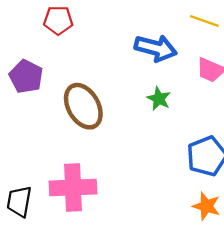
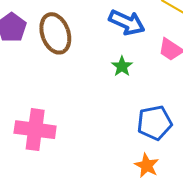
brown ellipse: (83, 106) -> (55, 33), moved

